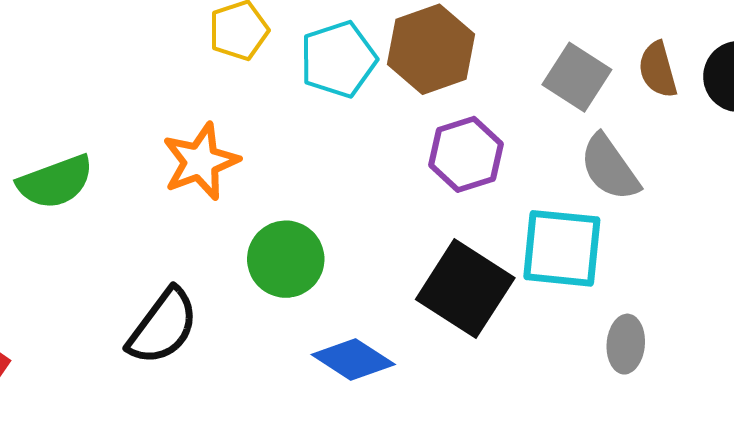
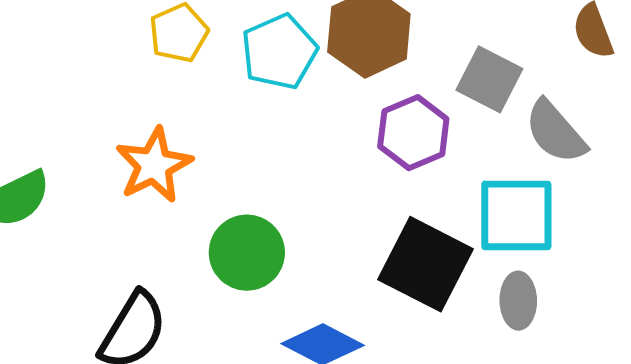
gray square: (577, 77) -> (489, 79), moved
gray ellipse: (626, 344) -> (518, 301), moved

